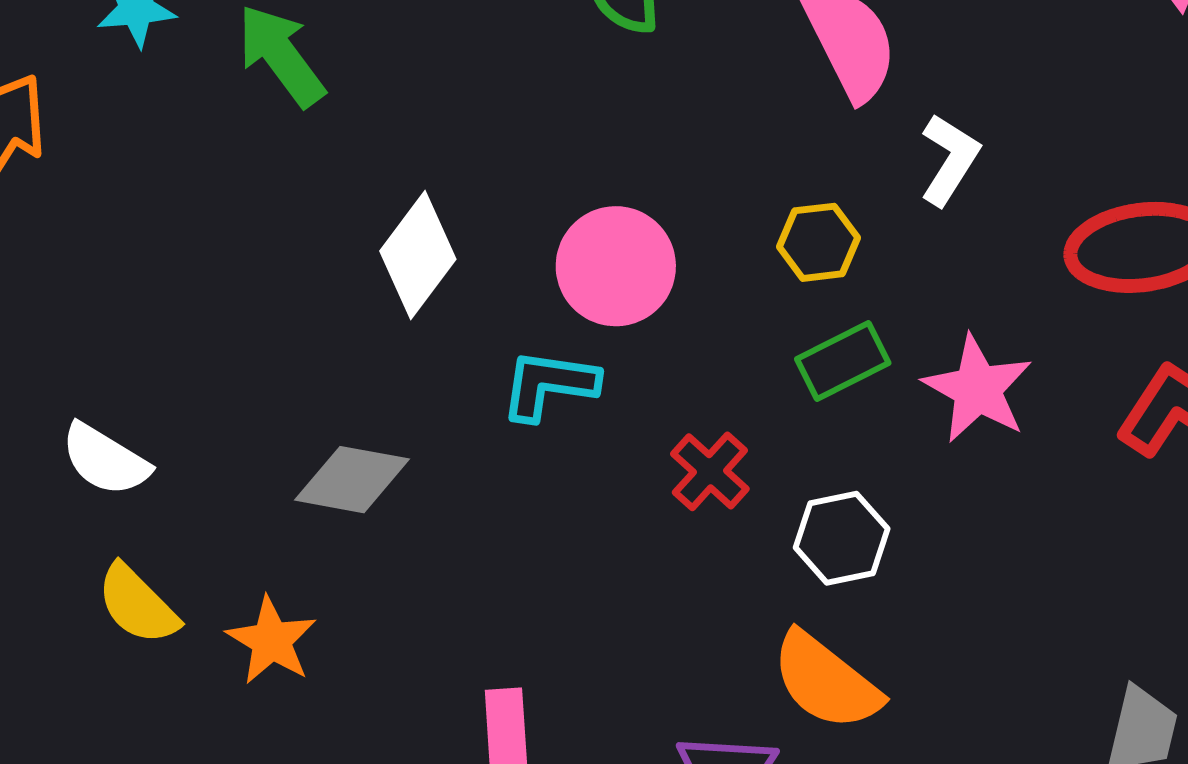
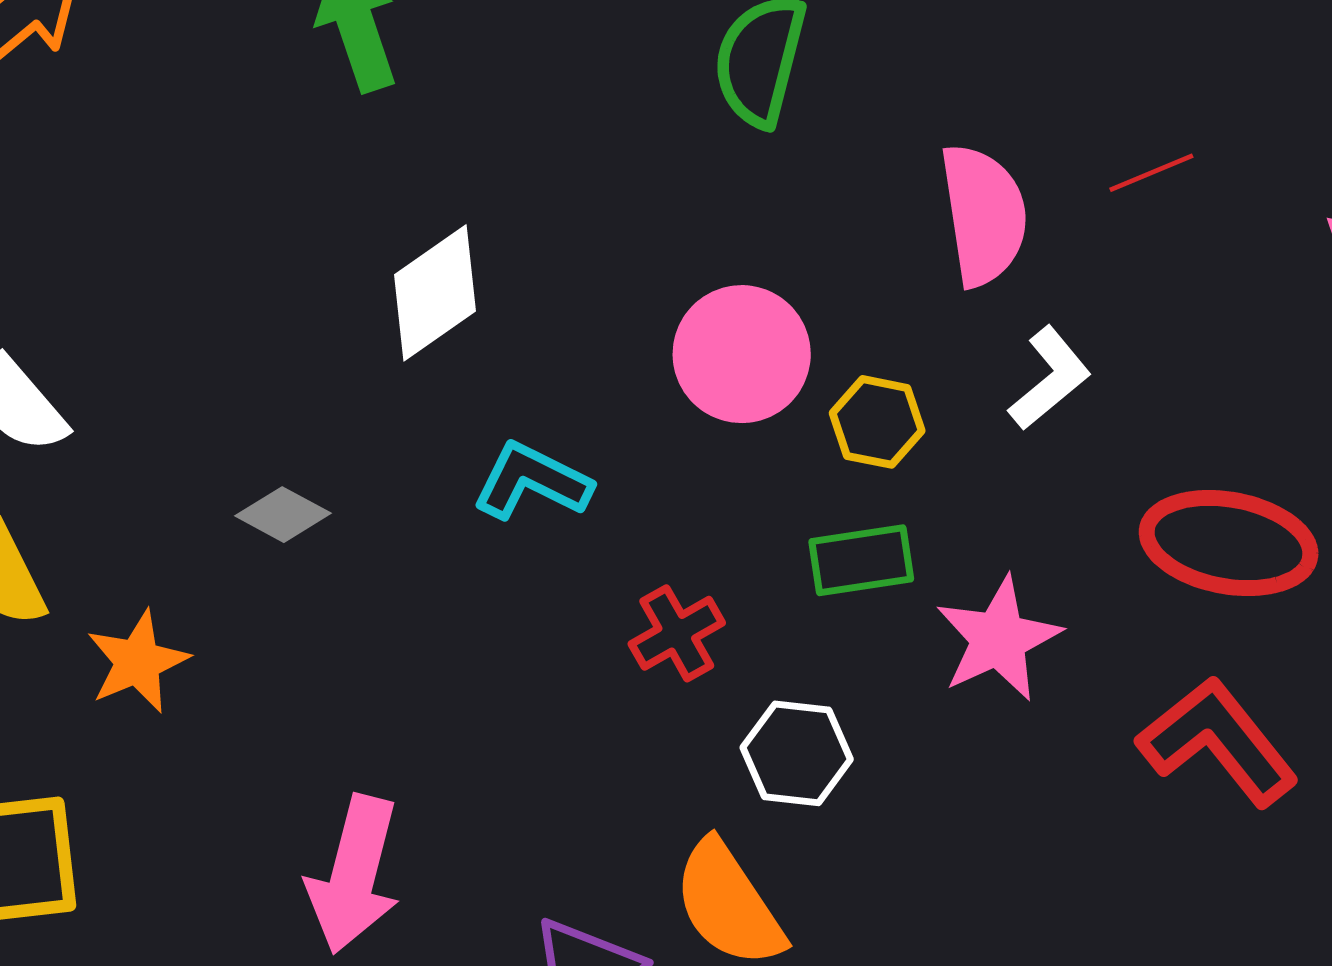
pink circle: (616, 266) -> (742, 354), moved
gray diamond: (352, 480) -> (283, 515), size x0.7

